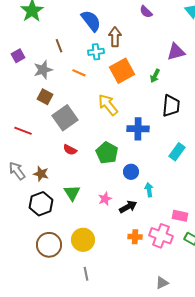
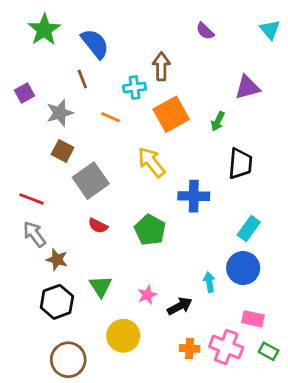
blue semicircle: (91, 21) -> (95, 44), moved
gray arrow: (17, 171) -> (34, 234), moved
blue circle: (131, 172) -> (243, 268), moved, size x1.5
yellow circle: (83, 240) -> (123, 336), moved

